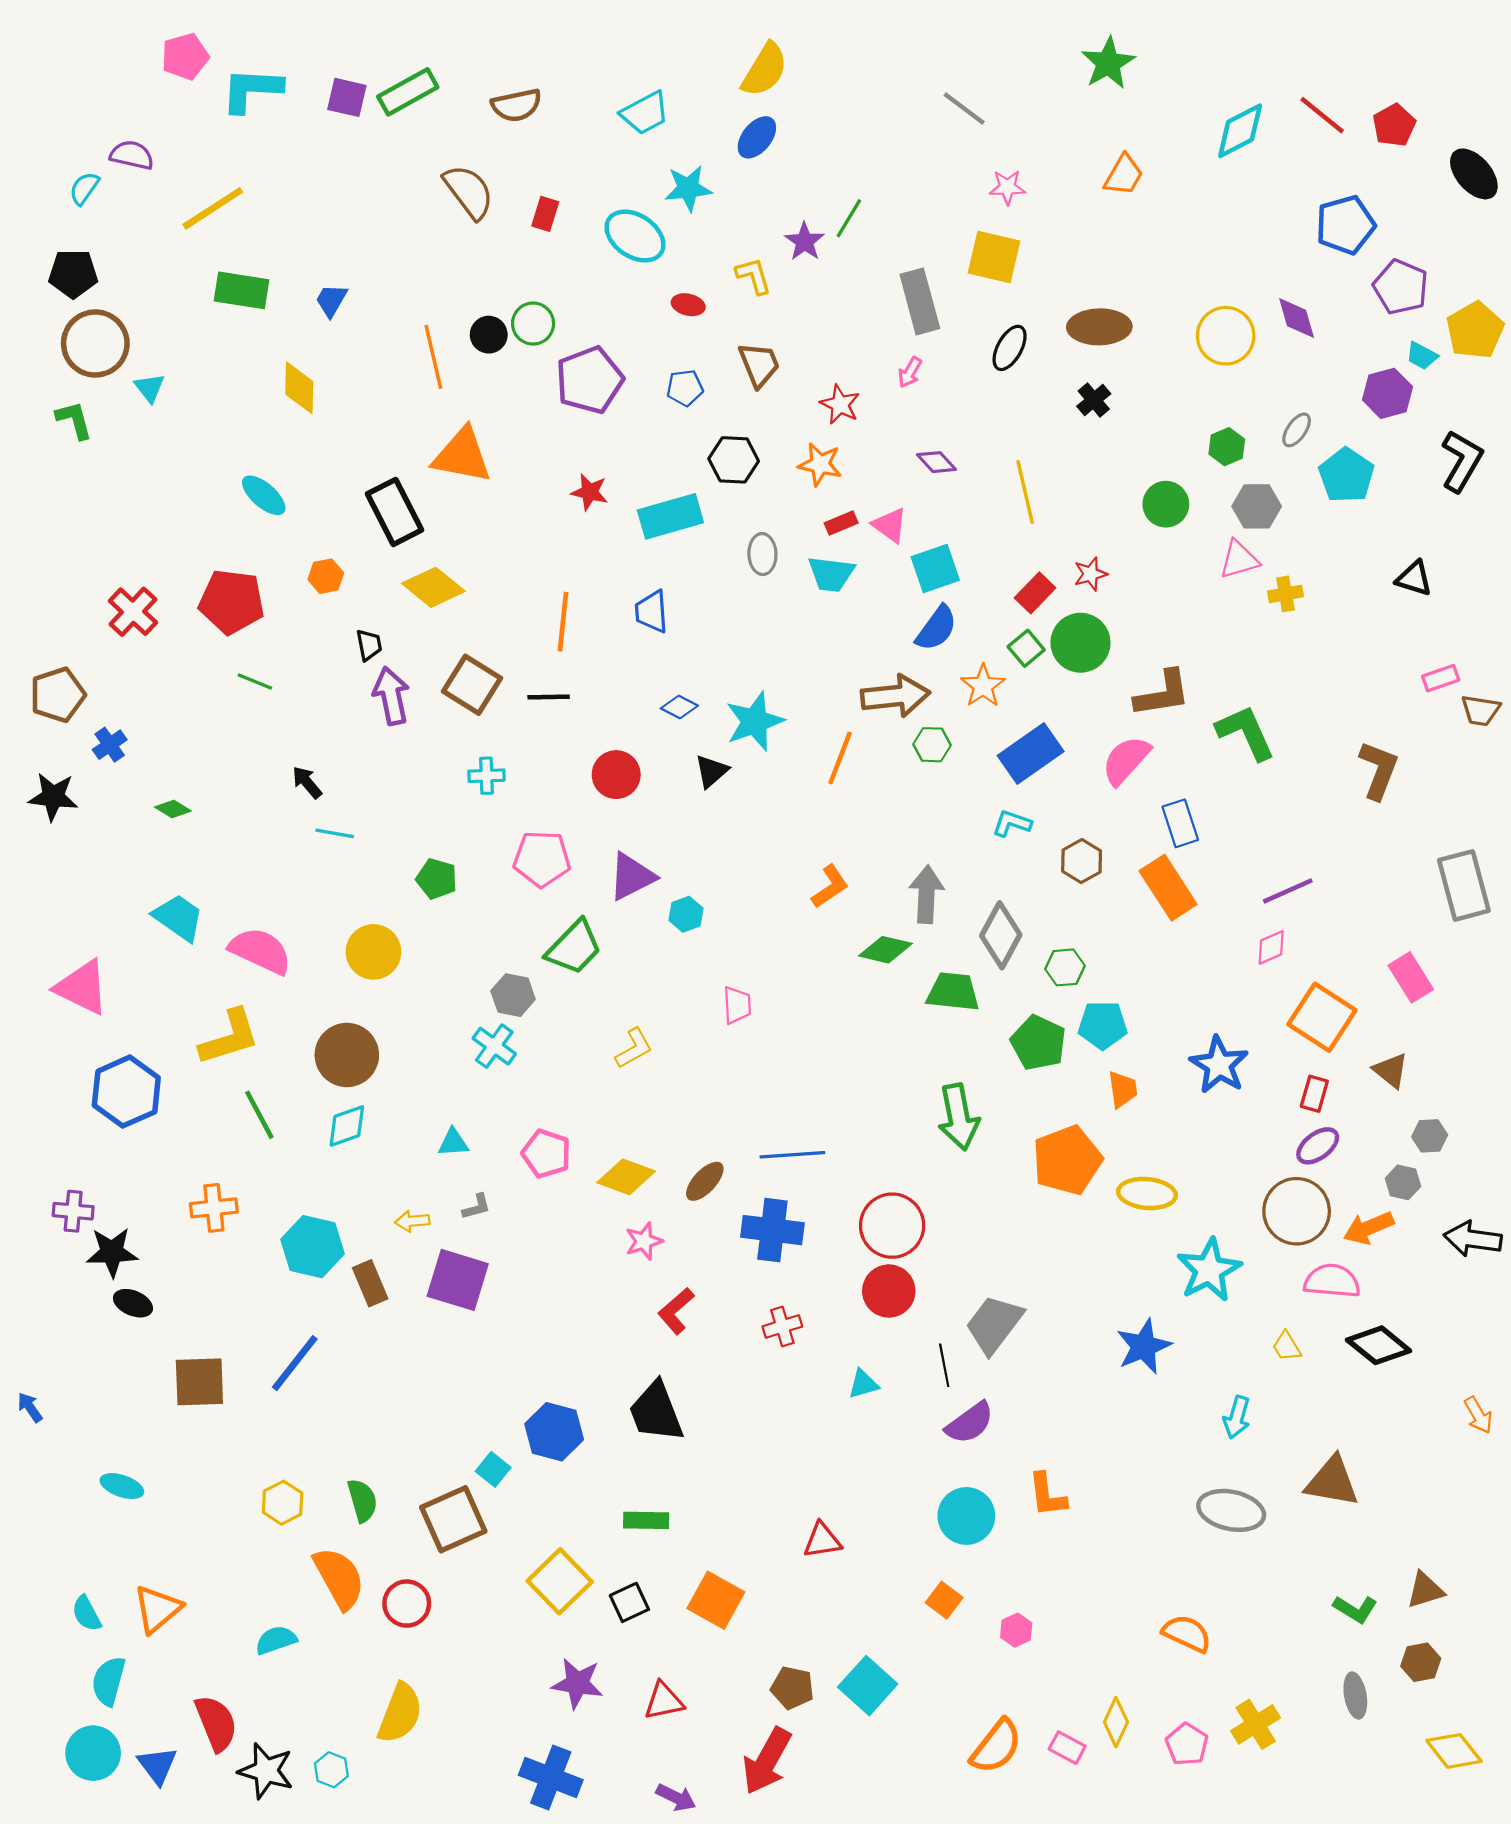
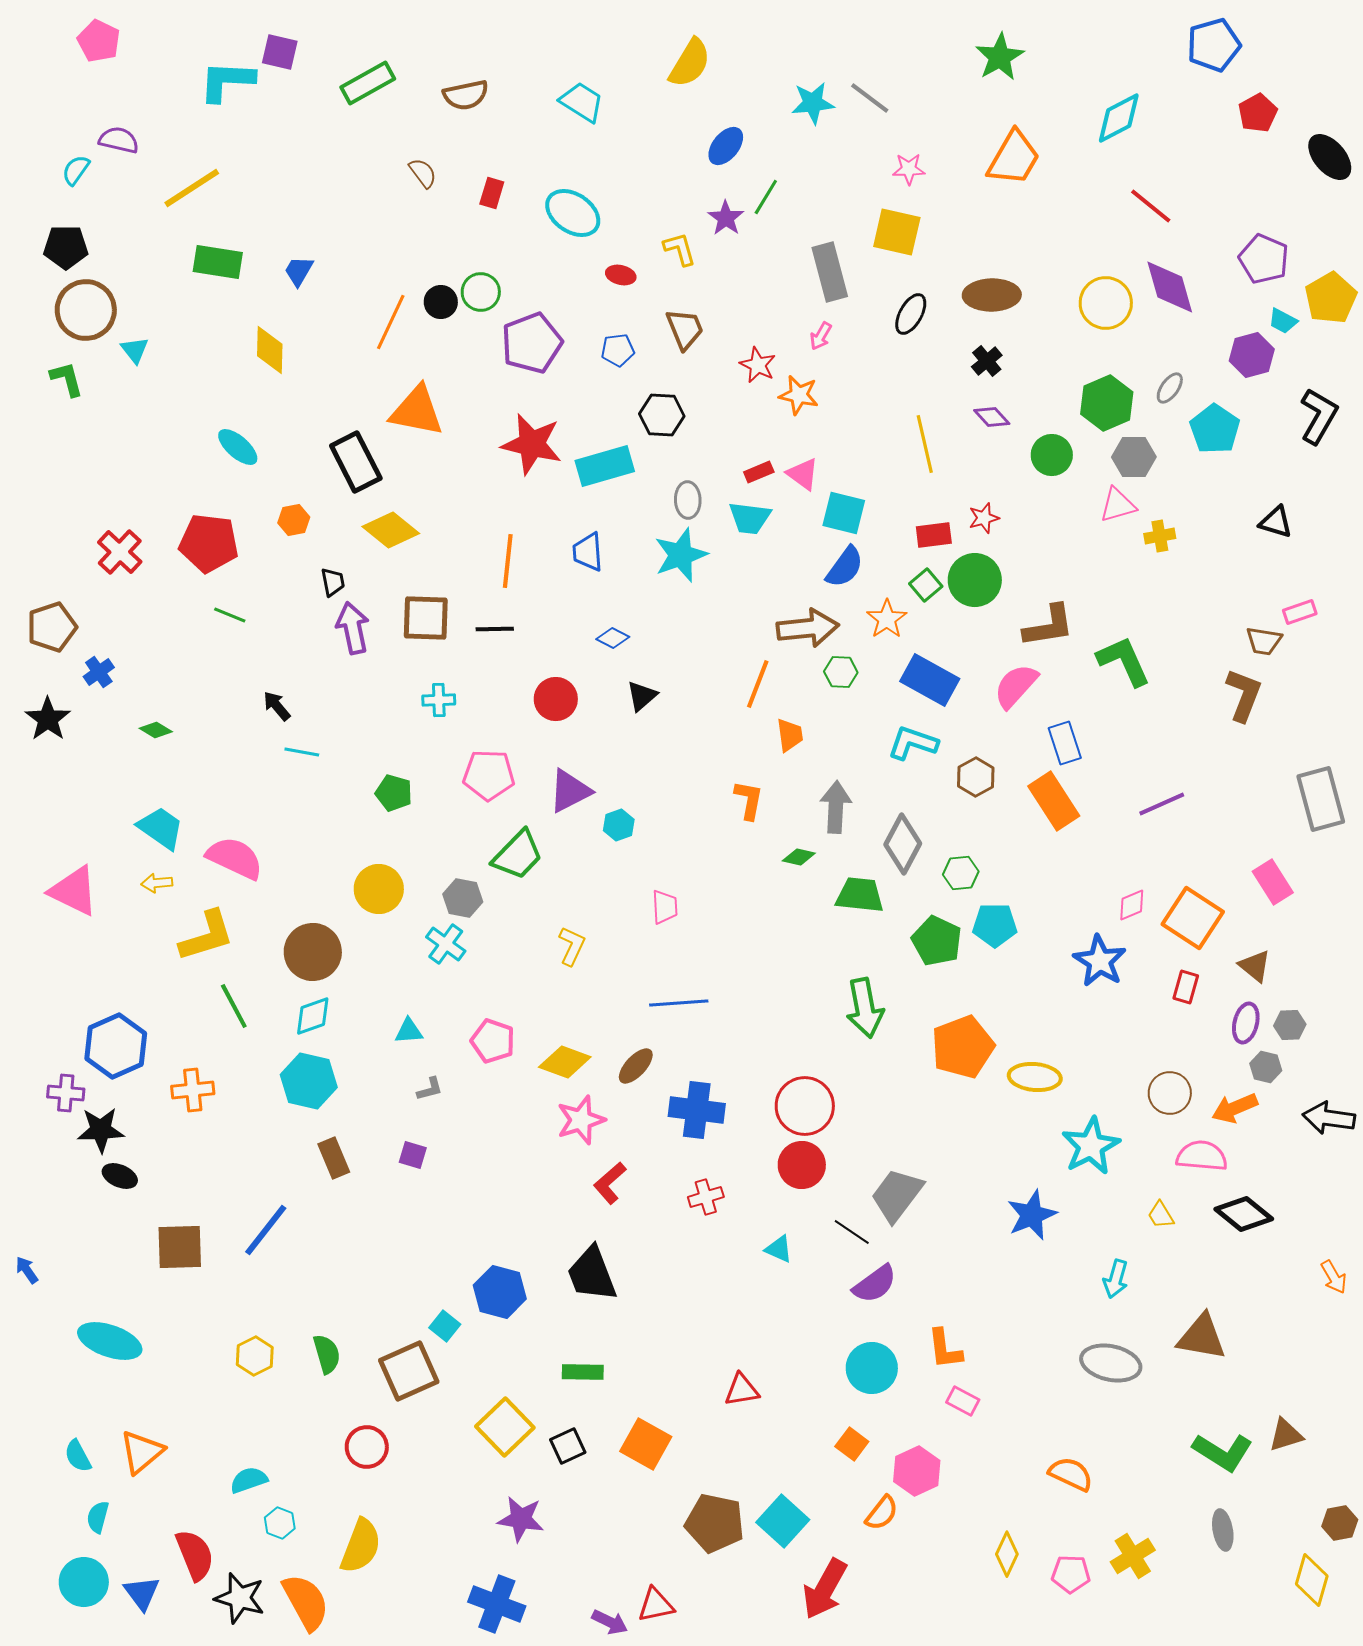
pink pentagon: (185, 56) -> (99, 41), moved, turned -30
purple square: (347, 97) -> (280, 52), moved
cyan trapezoid: (645, 113) -> (582, 102), turned -120
red line: (1322, 115) -> (1151, 206), moved
blue ellipse: (757, 137) -> (726, 146), moved
orange trapezoid: (1124, 175) -> (1014, 158), size x1.5
cyan star: (688, 188) -> (813, 103), moved
brown semicircle: (469, 192) -> (423, 173), size x0.6
blue pentagon: (1345, 225) -> (1214, 45), moved
purple diamond: (1297, 318) -> (1170, 287), size x1.4
orange line: (433, 357) -> (391, 322), turned 38
green hexagon: (1227, 447) -> (1107, 403), size x1.6
purple diamond: (936, 462) -> (992, 417), moved
orange star: (820, 464) -> (799, 395), moved
red star: (590, 492) -> (532, 444), size x1.8
cyan square: (935, 568) -> (844, 513), turned 33
red rectangle: (1035, 593) -> (934, 535), turned 39
brown square: (472, 685) -> (426, 618), turned -30
brown trapezoid: (1481, 710) -> (1264, 641), moved
cyan star: (755, 721) -> (681, 555), moved
blue rectangle: (1031, 754) -> (930, 680), turned 64
black star: (53, 797) -> (48, 719), turned 30
cyan L-shape: (1012, 823) -> (913, 743), size x1.4
orange L-shape: (830, 887) -> (749, 800), turned -45
pink diamond: (1271, 947) -> (1132, 905), moved
green diamond: (885, 950) -> (799, 857), size x0.7
yellow circle: (373, 952) -> (379, 889), moved
yellow L-shape: (634, 1048) -> (572, 946), turned -36
orange trapezoid: (1123, 1089) -> (790, 735), moved
blue hexagon: (126, 1092) -> (116, 1046), moved
purple ellipse: (1318, 1146) -> (1246, 1023), moved, turned -39
blue line: (792, 1155) -> (679, 1003), moved
brown circle: (1297, 1211) -> (1170, 1093), size x0.7
yellow arrow: (412, 1221) -> (157, 883), moved
pink star: (644, 1241) -> (581, 1120), size x1.4
cyan hexagon: (313, 1247) -> (309, 1081), moved
purple square: (458, 1280) -> (413, 1155), size x0.5
black line: (944, 1365) -> (852, 1232), turned -45
cyan triangle: (863, 1384) -> (779, 1249), turned 40
cyan ellipse: (122, 1486) -> (110, 1341), size x1.6
orange semicircle: (339, 1578) -> (306, 1602), moved
green L-shape: (1355, 1609) -> (1223, 1452), size x1.5
pink hexagon: (1016, 1630) -> (917, 1471), size x1.6
brown hexagon: (1421, 1662) -> (1340, 1523), moved
cyan semicircle: (109, 1681) -> (98, 1517), size x0.7
brown pentagon: (792, 1688) -> (715, 1523), size x1.5
red triangle: (664, 1701) -> (656, 1605), moved
pink pentagon: (1187, 1744) -> (1071, 1574), turned -30
orange semicircle: (996, 1746) -> (882, 1513), moved, size x0.7
pink rectangle: (1067, 1748) -> (963, 1401), moved
yellow diamond: (1454, 1751) -> (1312, 1580), turned 54
red arrow: (767, 1761) -> (825, 1589), moved
cyan hexagon: (331, 1770) -> (280, 1523), moved

